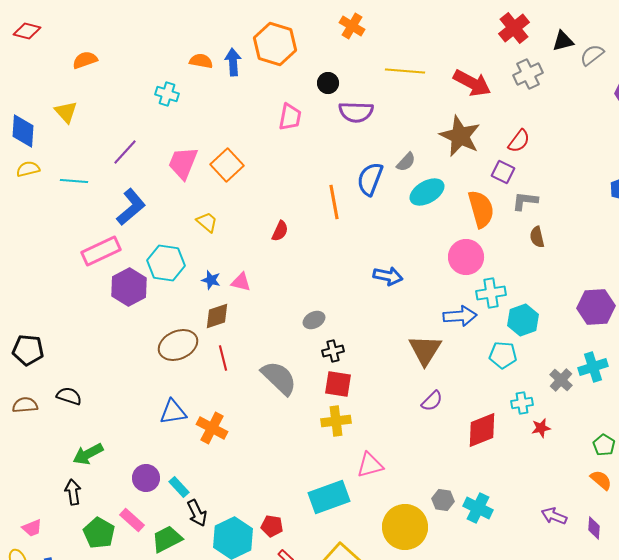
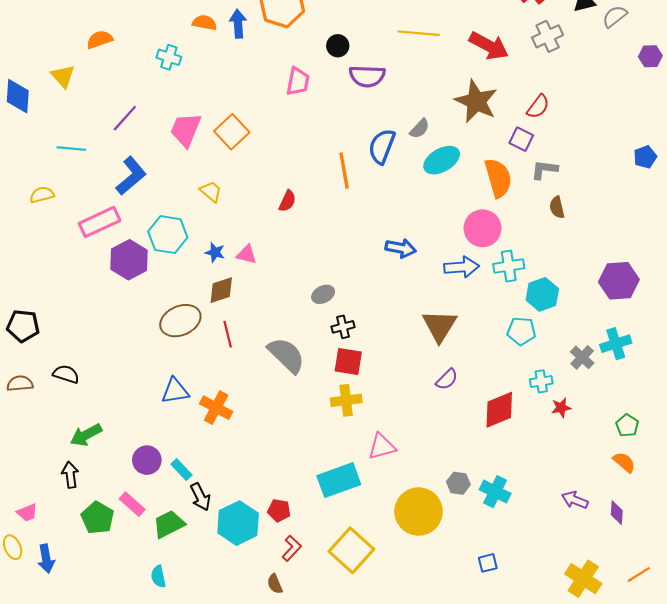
orange semicircle: (85, 60) -> (100, 39), moved
yellow semicircle: (28, 169) -> (42, 195), moved
blue arrow: (460, 316) -> (462, 267), moved

